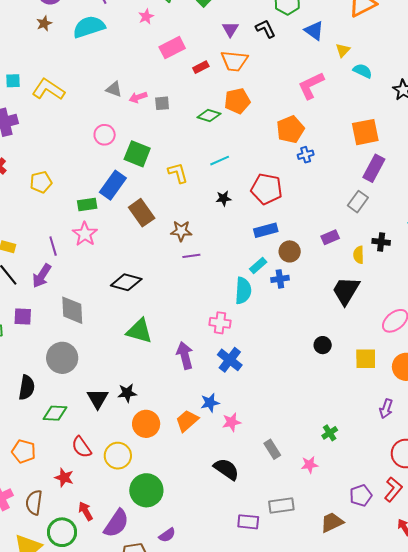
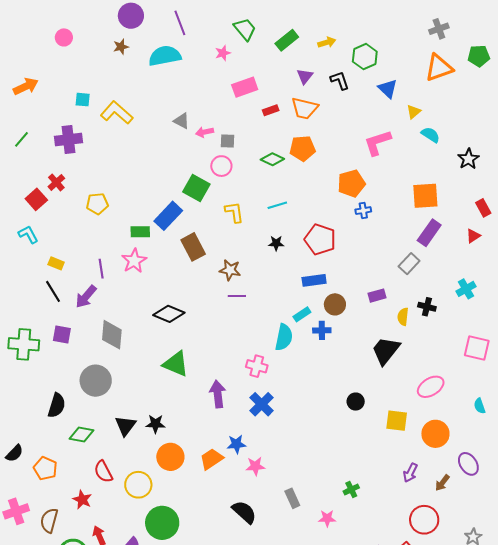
pink circle: (105, 135) -> (221, 166), moved

